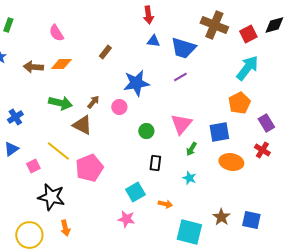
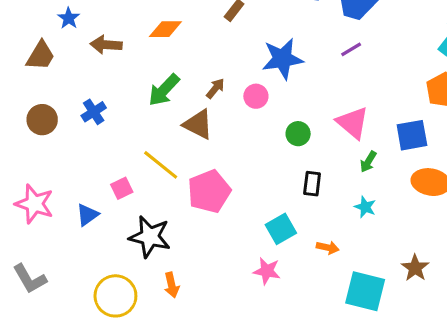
brown arrow: (33, 67) -> (106, 45), moved
green arrow: (60, 103) -> (164, 90), turned 120
pink triangle: (181, 124) -> (353, 123), turned -30
blue triangle: (11, 149) -> (87, 215), moved

